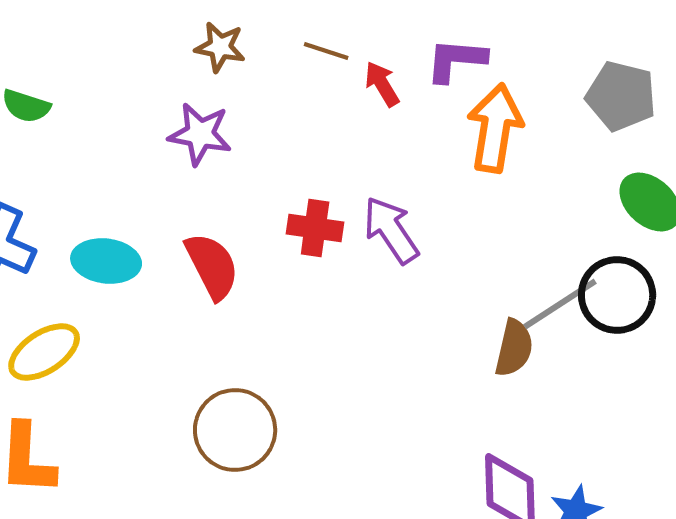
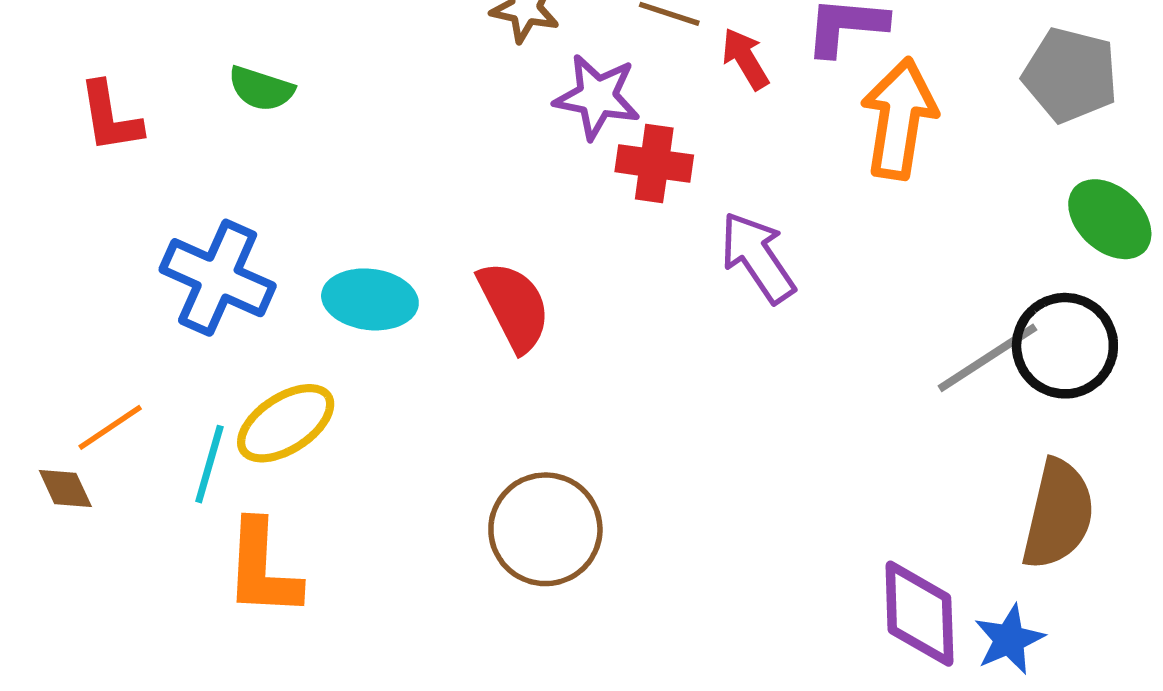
purple star: (200, 134) -> (597, 97), moved
red cross: (315, 228) -> (654, 163), moved
brown semicircle: (514, 348) -> (1058, 514), moved, size x1.4

